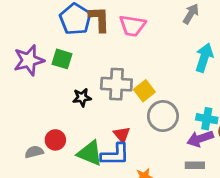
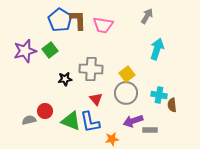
green square: (62, 59) -> (50, 50), turned 35
yellow square: (144, 91) -> (127, 74), moved
red triangle: (122, 135) -> (96, 99), moved
purple arrow: (200, 139) -> (133, 121), moved
blue L-shape: (115, 155) -> (90, 122), turned 80

